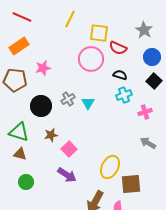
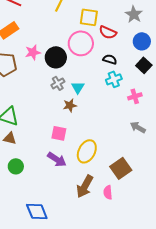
black circle: (41, 106) -> (56, 57), moved
brown star: (51, 135) -> (70, 105), moved
pink square: (69, 149) -> (59, 133), turned -35
yellow ellipse: (110, 167) -> (87, 151), moved
brown square: (131, 184) -> (121, 168), turned -30

